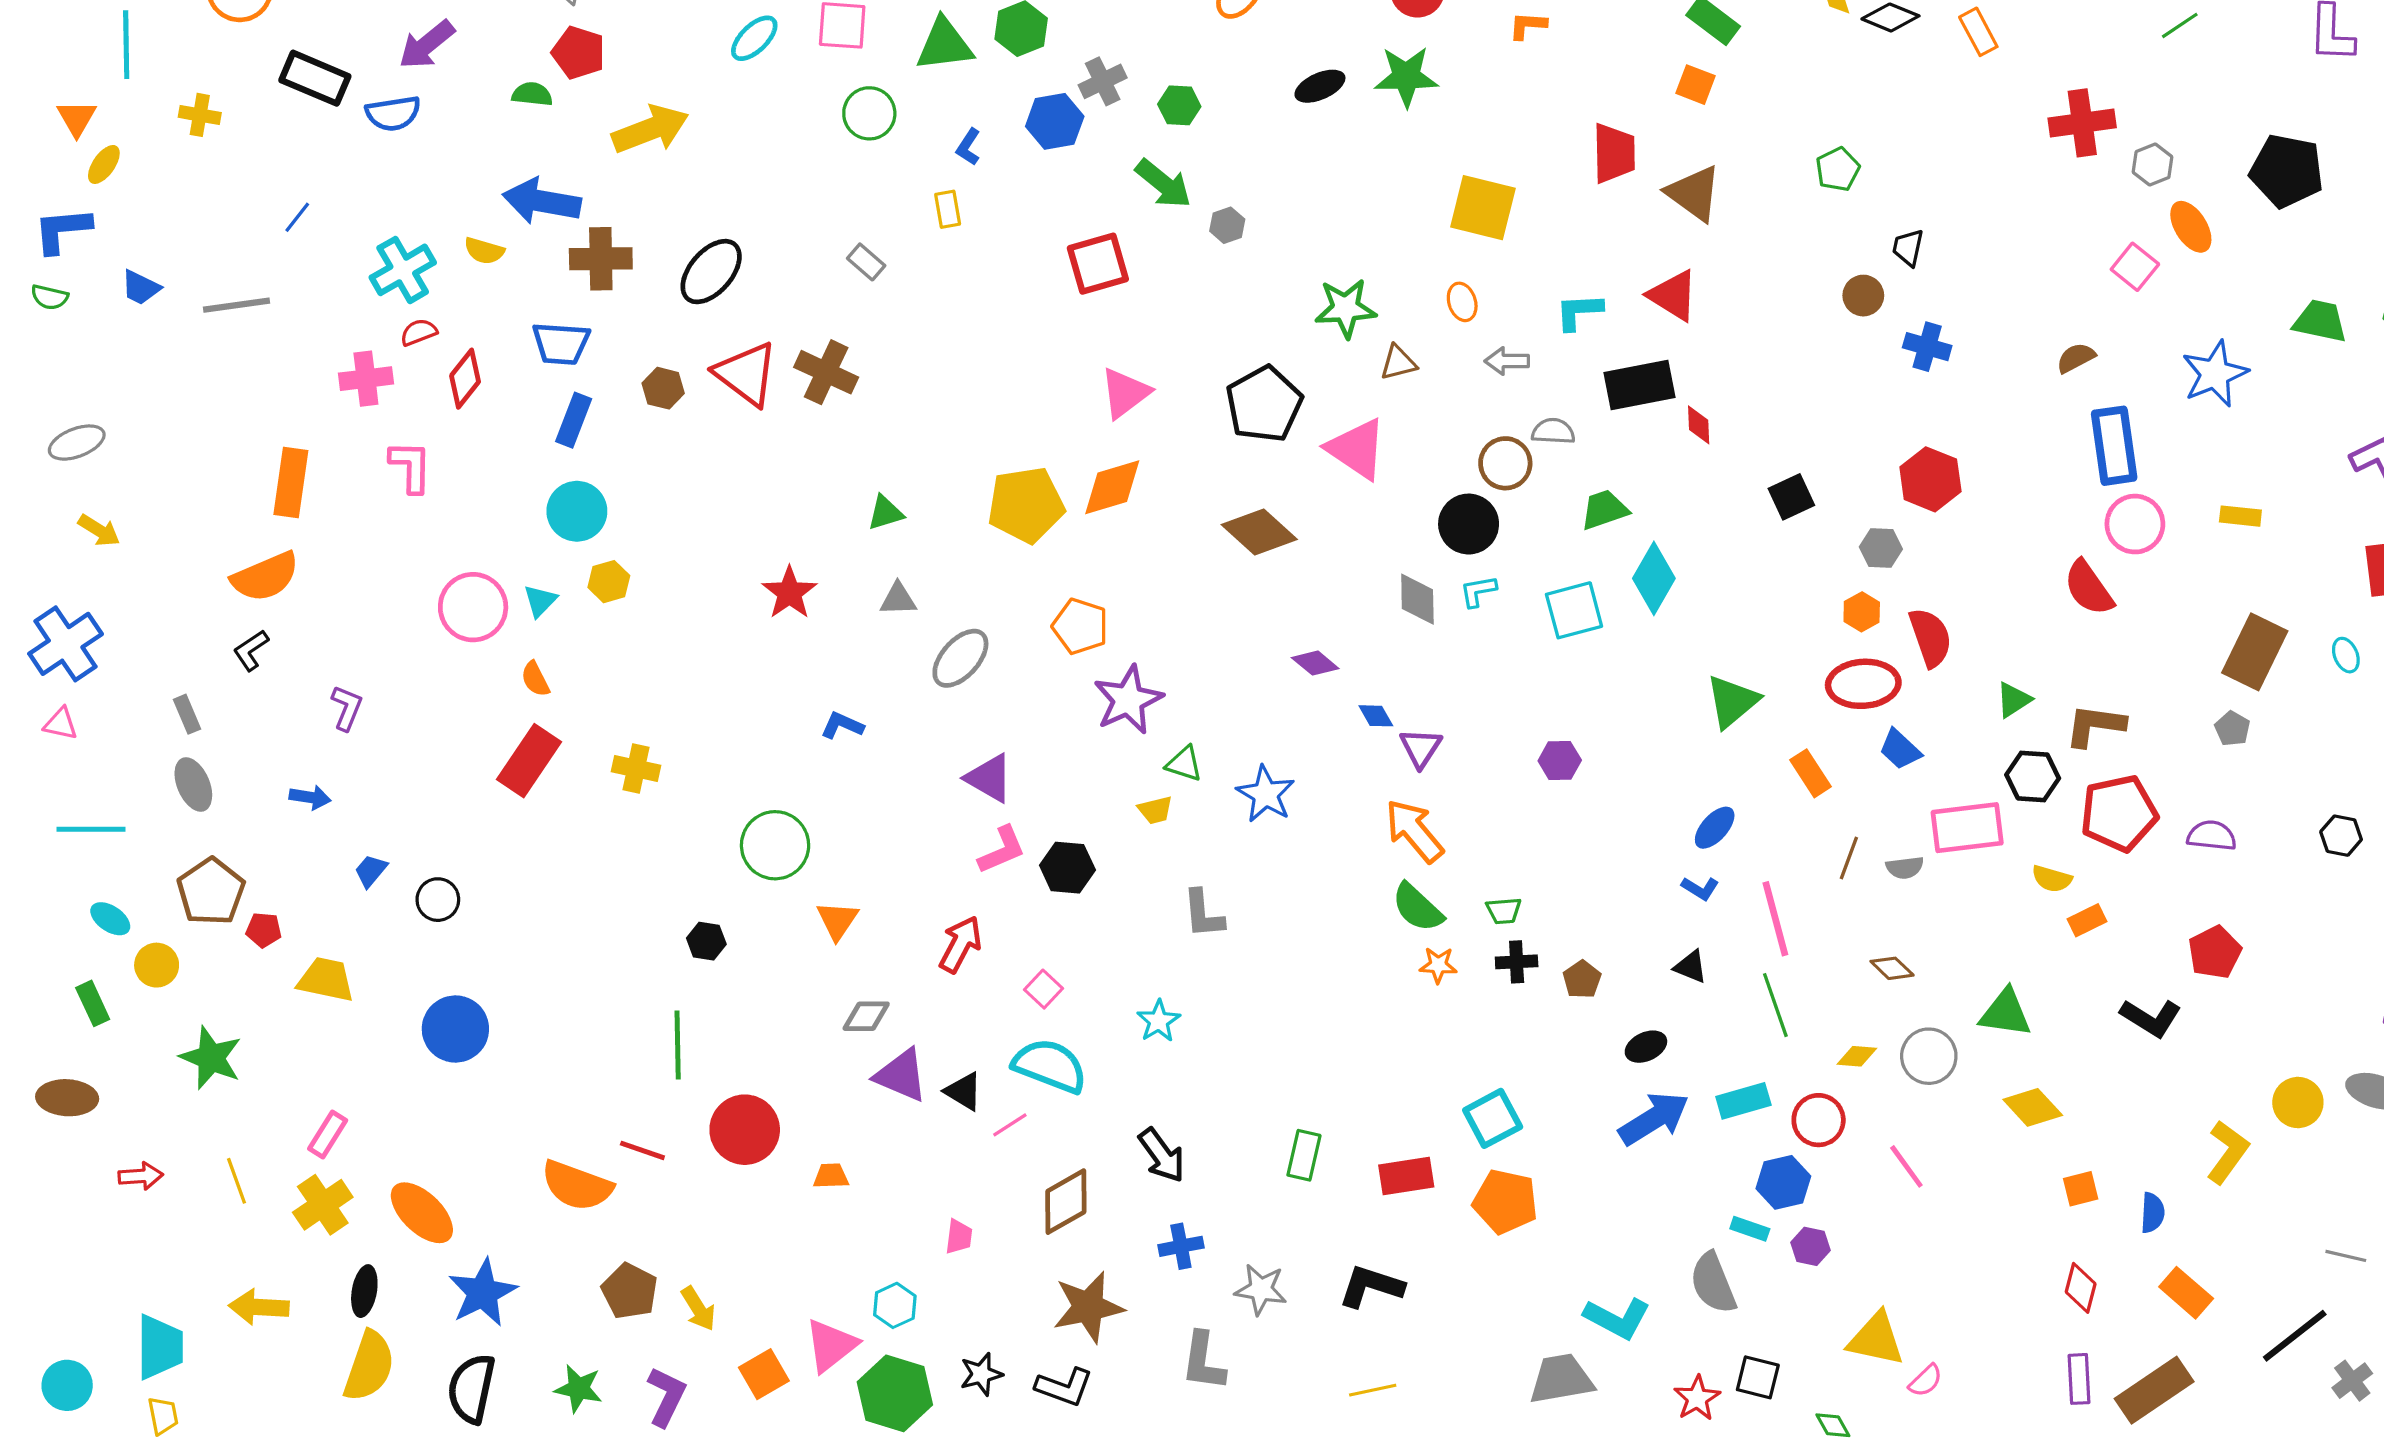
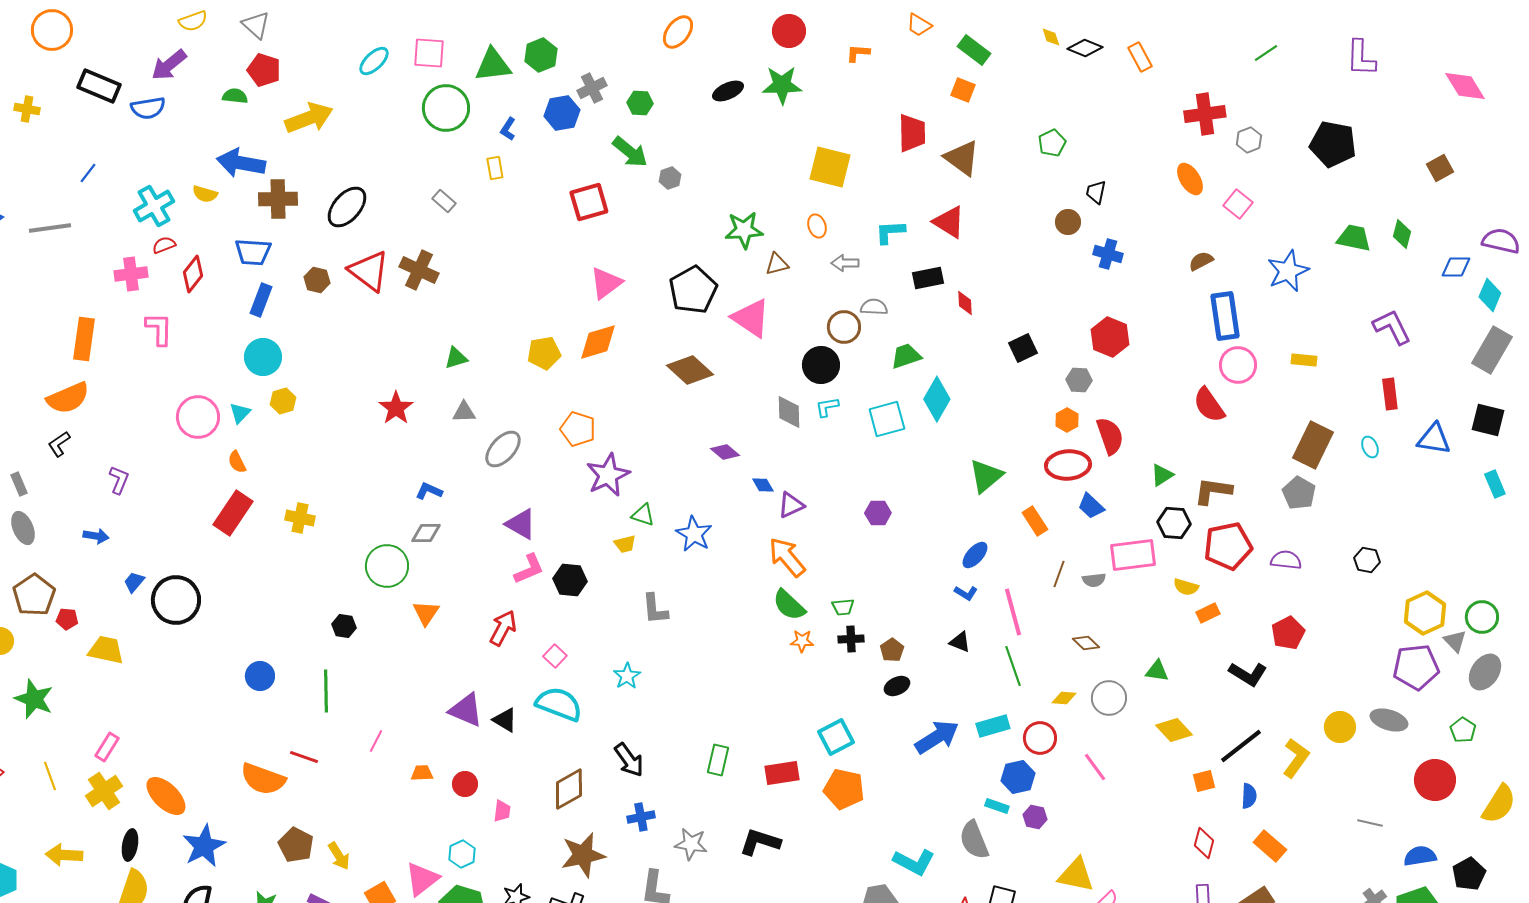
green circle: (869, 113) -> (446, 108), size x1.4
orange ellipse: (2191, 227) -> (1190, 179), moved
black rectangle: (1640, 385) -> (928, 278), size x0.7
yellow pentagon: (1026, 505) -> (544, 353), size x0.7
gray pentagon: (2232, 729) -> (1299, 493), size x1.5
purple triangle: (1421, 748) -> (791, 505), turned 32
black circle: (438, 900) -> (176, 600), size x1.8
green triangle: (2005, 1013) -> (1157, 671), size x0.7
gray diamond: (866, 1016) -> (426, 533), moved
blue circle: (455, 1029) -> (260, 676), moved, size x0.7
black ellipse: (1646, 1047) -> (897, 686), moved
pink line: (1010, 1125) -> (376, 741), moved, turned -30
red circle: (745, 1130) -> (465, 784), moved, size x0.6
black line: (2295, 1336) -> (1241, 746), moved

